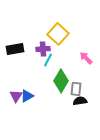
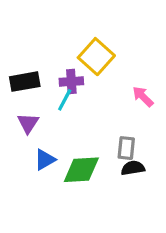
cyan line: (48, 60) -> (65, 100), moved
green diamond: (61, 81) -> (81, 170), moved, turned 55
purple triangle: (16, 96) -> (28, 123), moved

